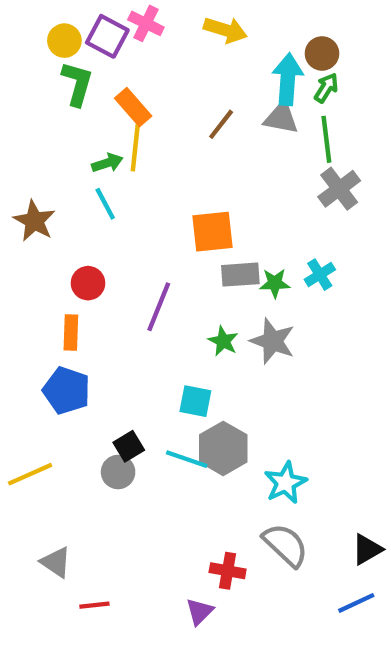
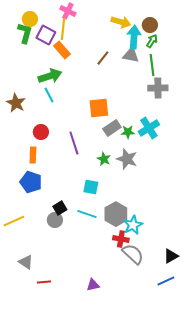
yellow arrow: (225, 30) -> (121, 22), moved
purple square: (107, 36) -> (46, 35), moved
green L-shape: (77, 84) -> (25, 33), moved
yellow line: (135, 148) -> (63, 29), moved
green arrow: (107, 163) -> (50, 76), size x1.6
gray cross: (339, 189) -> (158, 88), turned 36
gray rectangle: (240, 275) -> (112, 128), turned -30
cyan cross: (320, 275) -> (149, 128), size x1.5
purple line: (159, 307) -> (74, 143), turned -40
gray hexagon: (223, 448) -> (116, 214), moved
red cross: (228, 571) -> (121, 239), moved
purple triangle: (200, 612) -> (93, 285), turned 32

